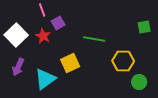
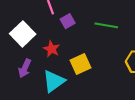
red star: (43, 36) -> (52, 49), moved
green line: (94, 39) -> (106, 25), moved

